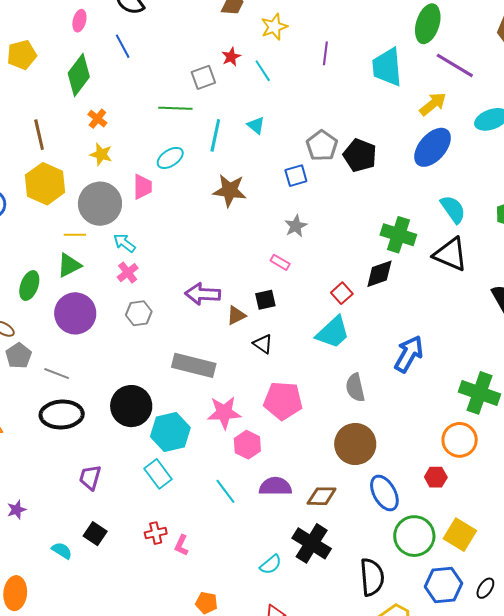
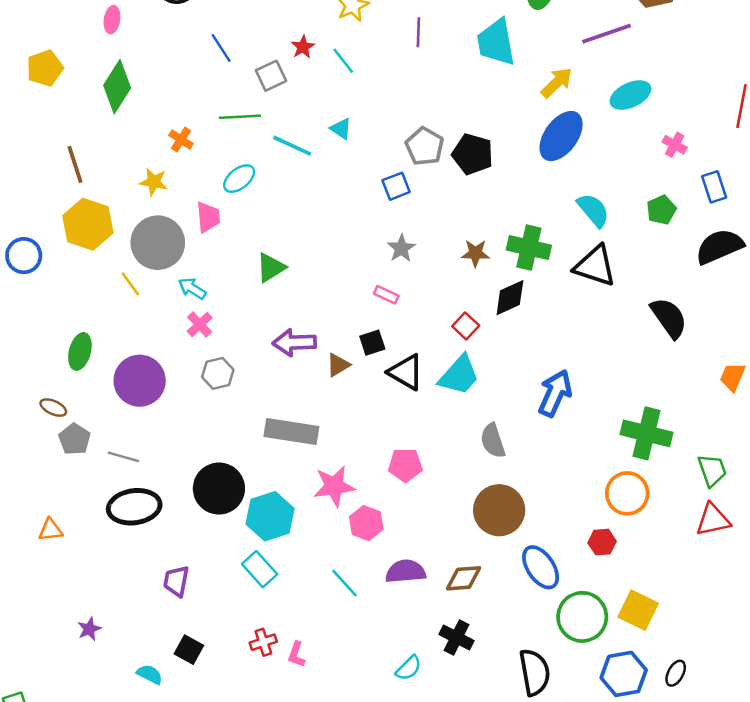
blue line: (123, 46) -> (221, 48), moved
purple line: (455, 65) -> (607, 34), moved, turned -45
orange cross: (97, 119) -> (181, 139), moved
cyan line: (215, 135) -> (292, 146), turned -72
brown star: (230, 191) -> (475, 253), moved, size x0.7
yellow line: (75, 235) -> (130, 284), turned 60
green triangle: (69, 265) -> (271, 267), moved
black triangle: (263, 344) -> (406, 372), moved, size x1.5
pink pentagon: (283, 401) -> (405, 465), size x0.7
black cross: (312, 543) -> (457, 637), size x0.7

